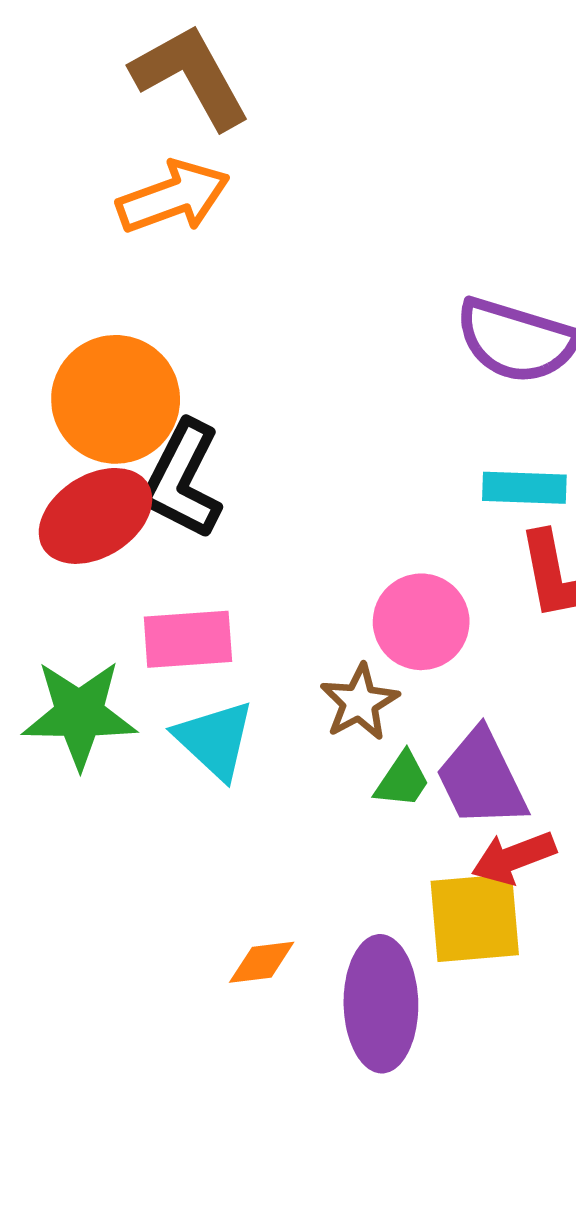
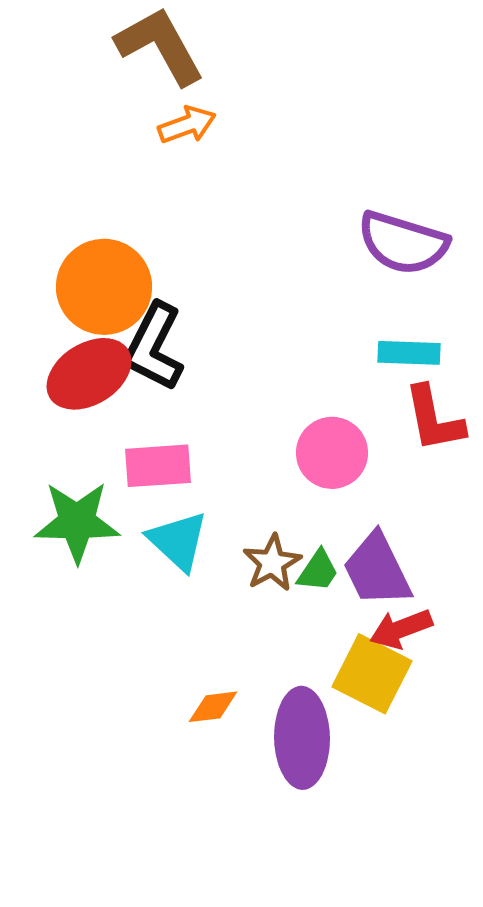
orange arrow: (173, 197) -> (187, 125), moved, size x0.7
brown star: (359, 702) -> (272, 563), moved
yellow square: (475, 918) -> (372, 674), turned 32

